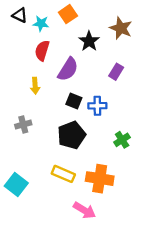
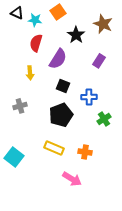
blue cross: (97, 106) -> (89, 97), moved
orange cross: (100, 179) -> (85, 152), size x0.6

